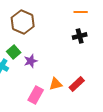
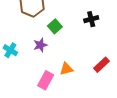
green square: (14, 52) -> (55, 26), moved
red rectangle: (77, 84) -> (102, 65), moved

